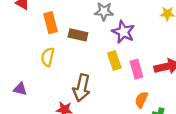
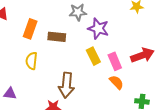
orange rectangle: (51, 23) -> (30, 29), turned 42
orange semicircle: (141, 100) -> (116, 82), moved, turned 119

